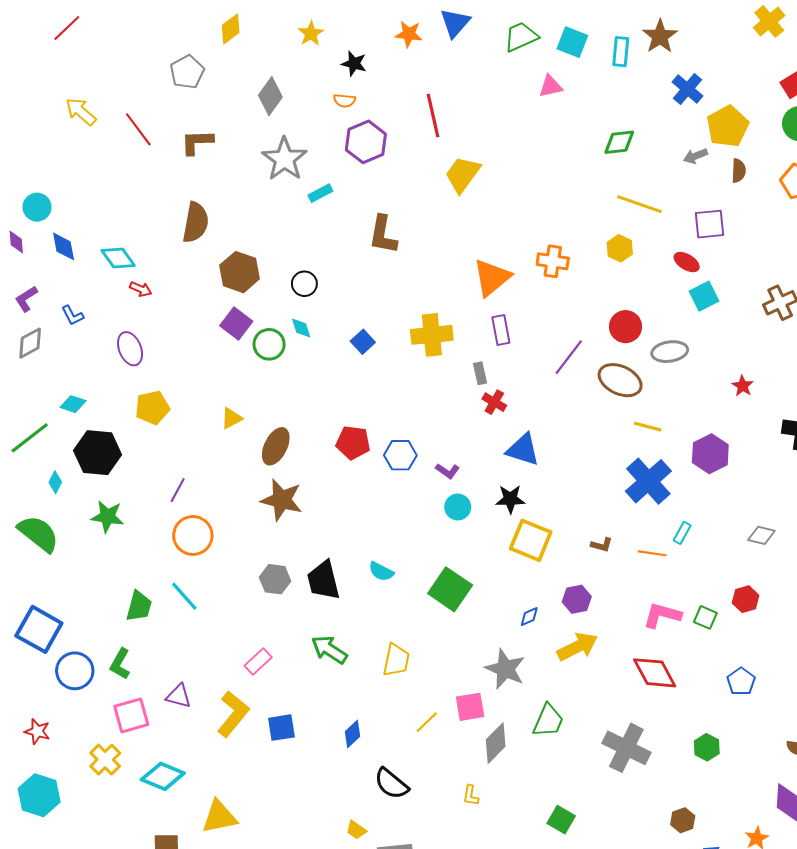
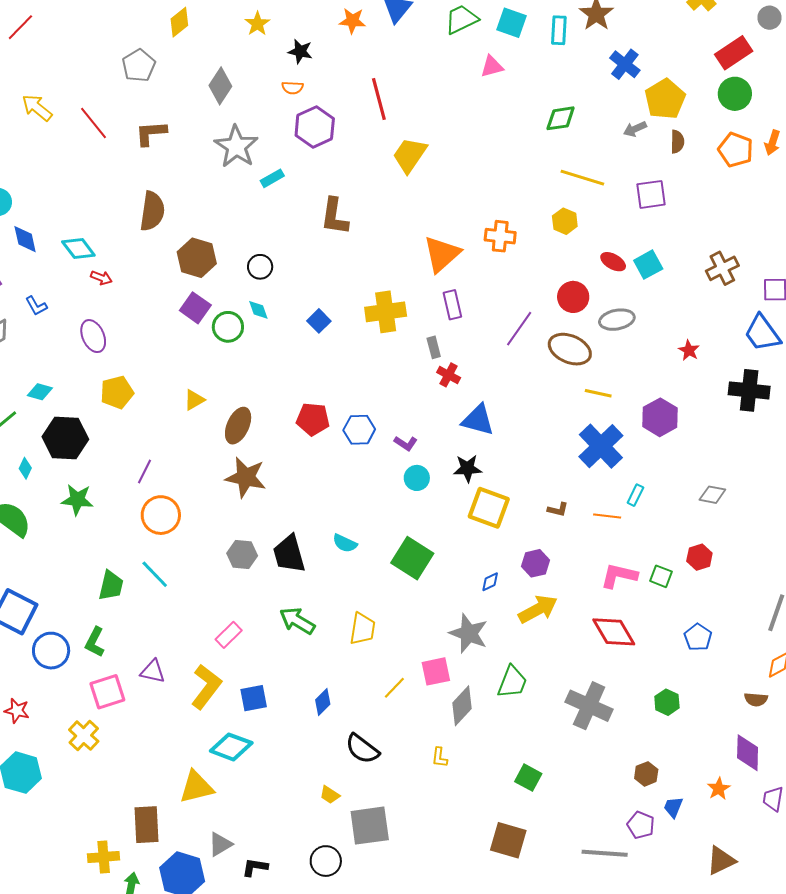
red ellipse: (687, 262) -> (613, 262), moved
cyan diamond: (163, 776) -> (231, 747), moved

